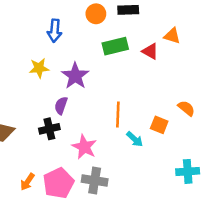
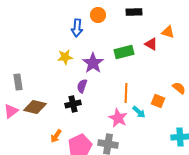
orange circle: (96, 14) -> (98, 15), moved
green rectangle: (115, 46) -> (124, 52), moved
pink star: (84, 147) -> (118, 118), moved
orange arrow: (27, 182) -> (56, 136), moved

